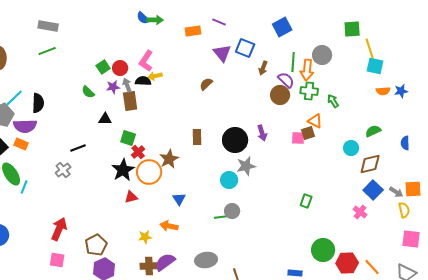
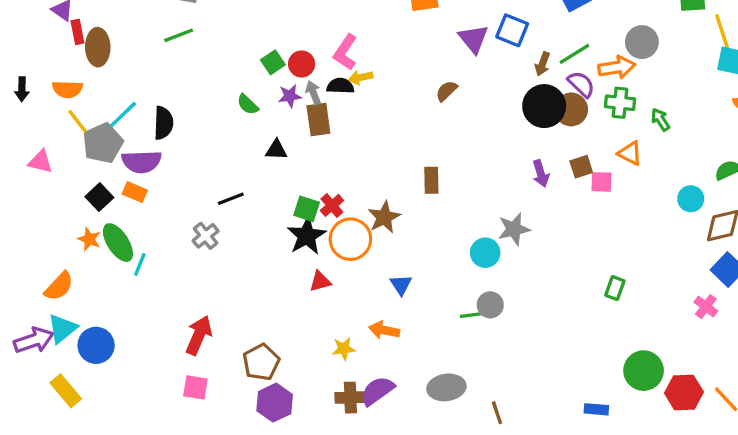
green line: (293, 62) -> (574, 54), moved, turned 54
orange arrow: (307, 70) -> (617, 67), turned -105
brown square: (308, 133) -> (581, 167), moved
green square: (128, 138) -> (307, 209), moved
black circle: (235, 140) -> (544, 106), moved

